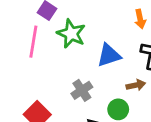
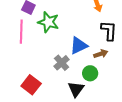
blue triangle: (109, 55) -> (79, 46), moved

